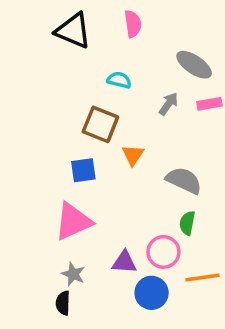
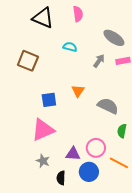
brown square: (100, 124) -> (28, 61), moved
green semicircle: (187, 223) -> (122, 131), moved
orange line: (203, 277) -> (119, 163), turned 36
black semicircle: (63, 303) -> (61, 178), moved

